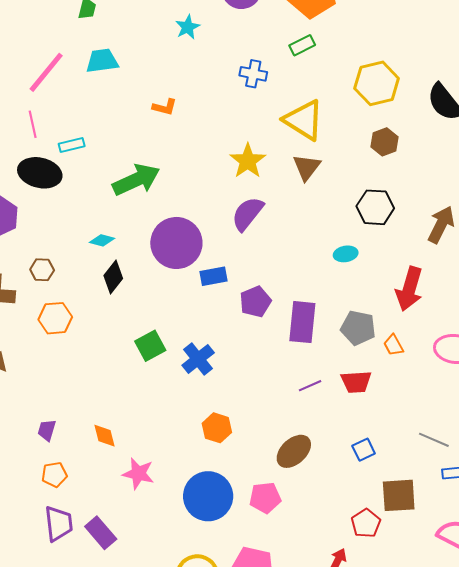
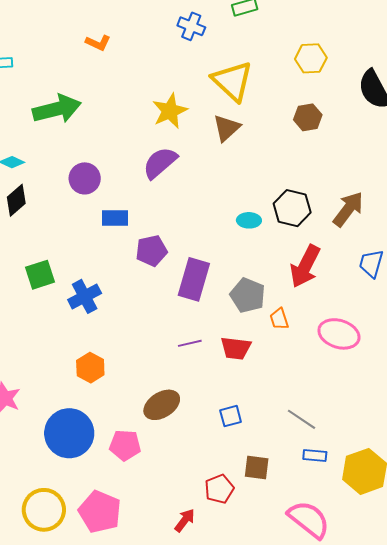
yellow hexagon: (377, 83) -> (311, 58), size x0.7
black hexagon: (375, 207) -> (292, 208), moved
purple circle: (176, 243) -> (85, 178), size x0.6
brown square: (399, 495) -> (257, 468), size x0.7

